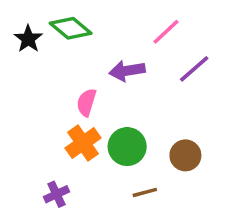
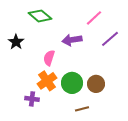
black star: (28, 39) -> (16, 42), moved
brown circle: (185, 155) -> (96, 84), moved
purple cross: (56, 194) -> (32, 99), moved, turned 32

